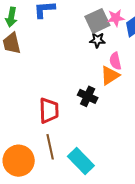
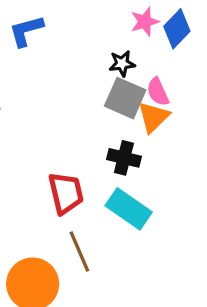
gray square: (97, 21) -> (125, 98), moved, turned -30
cyan rectangle: (81, 161) -> (129, 209), moved

